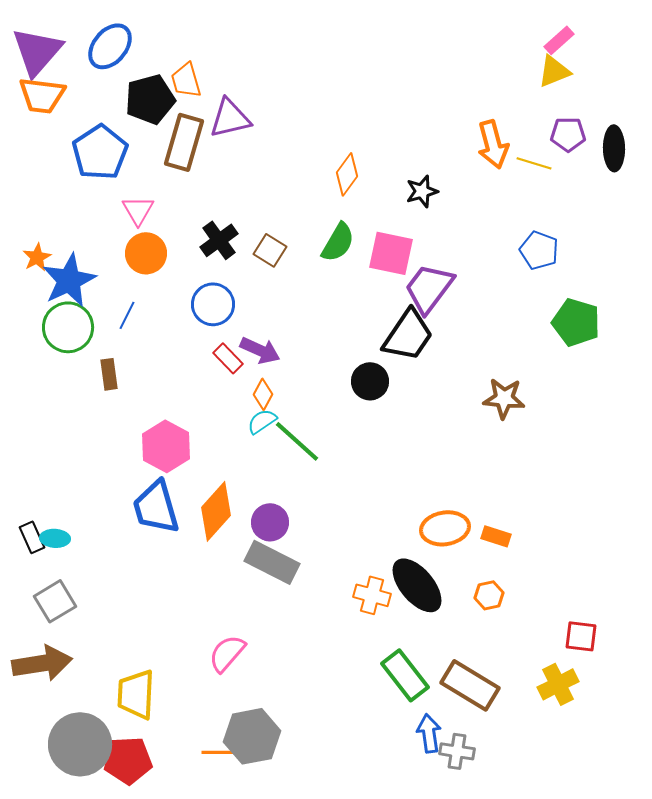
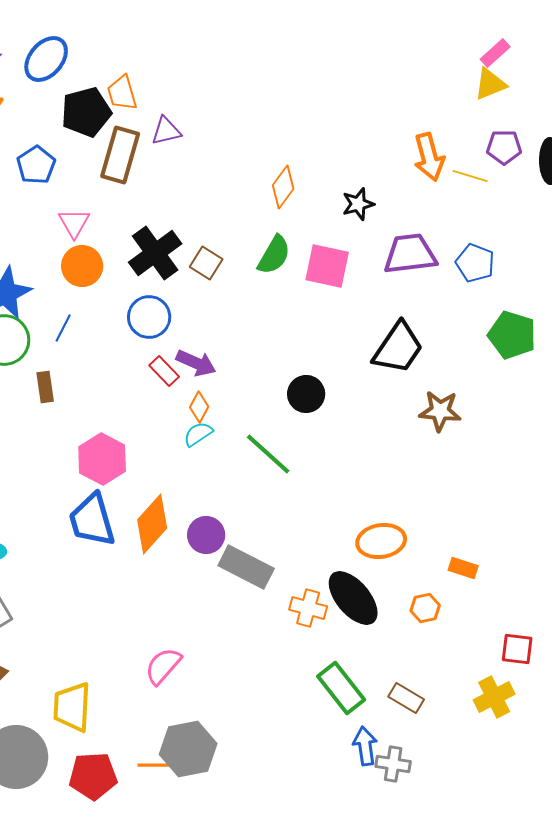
purple triangle: (230, 118) -> (166, 131), size x0.7
blue pentagon: (100, 152) -> (36, 165), size x0.7
black cross: (219, 240) -> (155, 253), size x1.4
purple trapezoid: (429, 288) -> (410, 254), moved, turned 46
black trapezoid: (408, 335) -> (398, 348), moved
green line: (297, 441) -> (268, 454), moved
orange rectangle: (496, 536) -> (463, 568), moved
gray rectangle: (272, 562) -> (246, 567), moved
brown rectangle: (470, 685) -> (406, 698), size x0.6
red pentagon: (128, 760) -> (93, 776), moved

